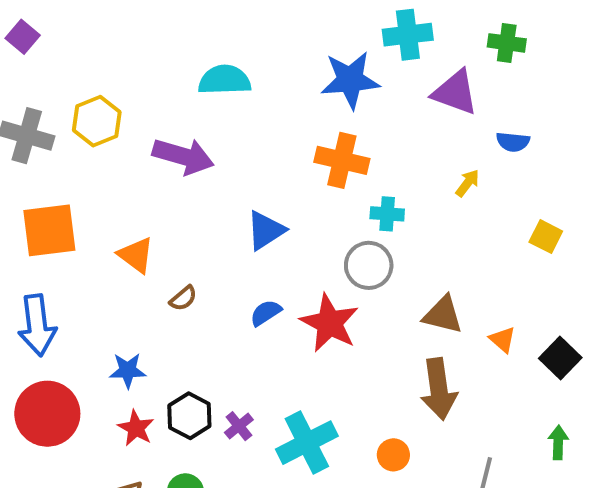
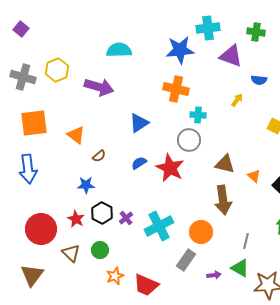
blue star: (128, 370) -> (86, 185), moved
red circle: (47, 414) -> (41, 229), moved
orange circle: (393, 455) -> (201, 232), size x1.5

